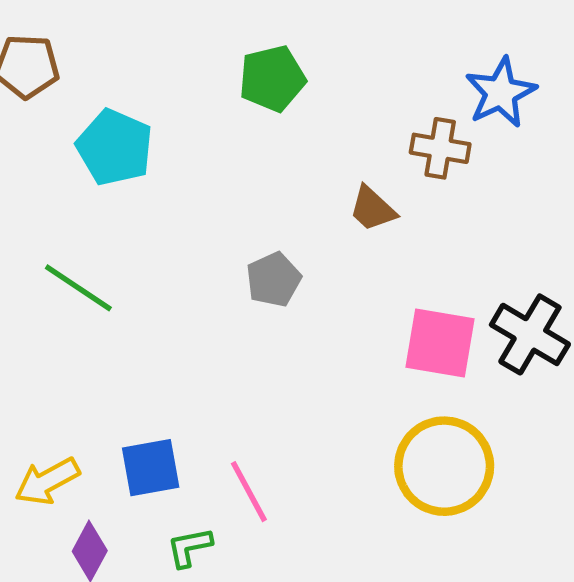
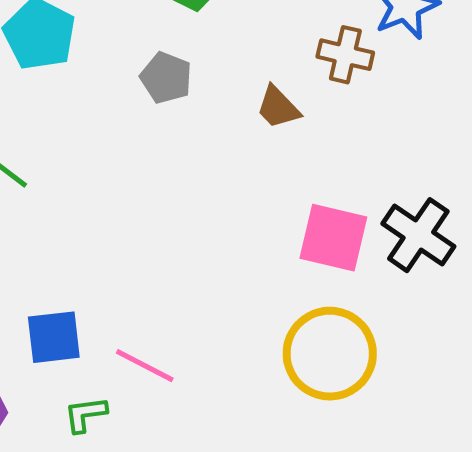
gray pentagon: (273, 279) -> (166, 78), moved, turned -30
pink line: (249, 492) -> (145, 366), turned -38

